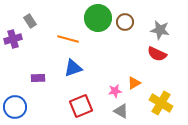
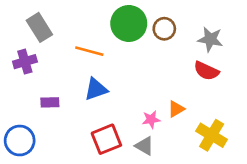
gray rectangle: (30, 21) -> (39, 27), size x1.5
purple cross: (13, 39) -> (25, 62), moved
gray triangle: (121, 111) -> (145, 146), moved

